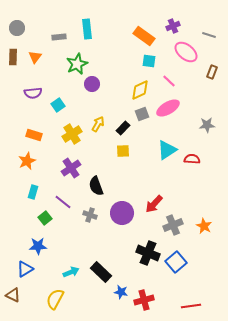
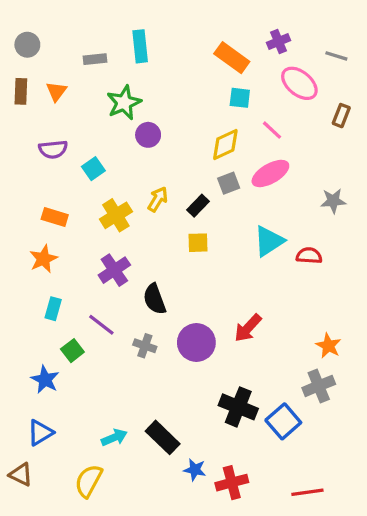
gray cross: (173, 225) -> (319, 386), moved
orange star: (204, 226) -> (328, 346), moved
blue star: (38, 246) -> (45, 380), moved, turned 30

